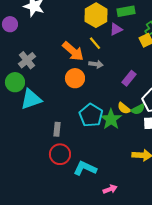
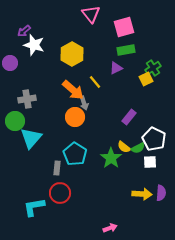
yellow hexagon: (96, 15) -> (72, 54), moved
gray cross: (27, 60) -> (27, 99), turned 30
gray arrow: (96, 64) -> (84, 103), moved, turned 64
cyan triangle: (31, 99) -> (31, 138), turned -30
cyan pentagon: (91, 115) -> (75, 154), moved
cyan L-shape: (85, 168) -> (34, 207), moved, turned -35

